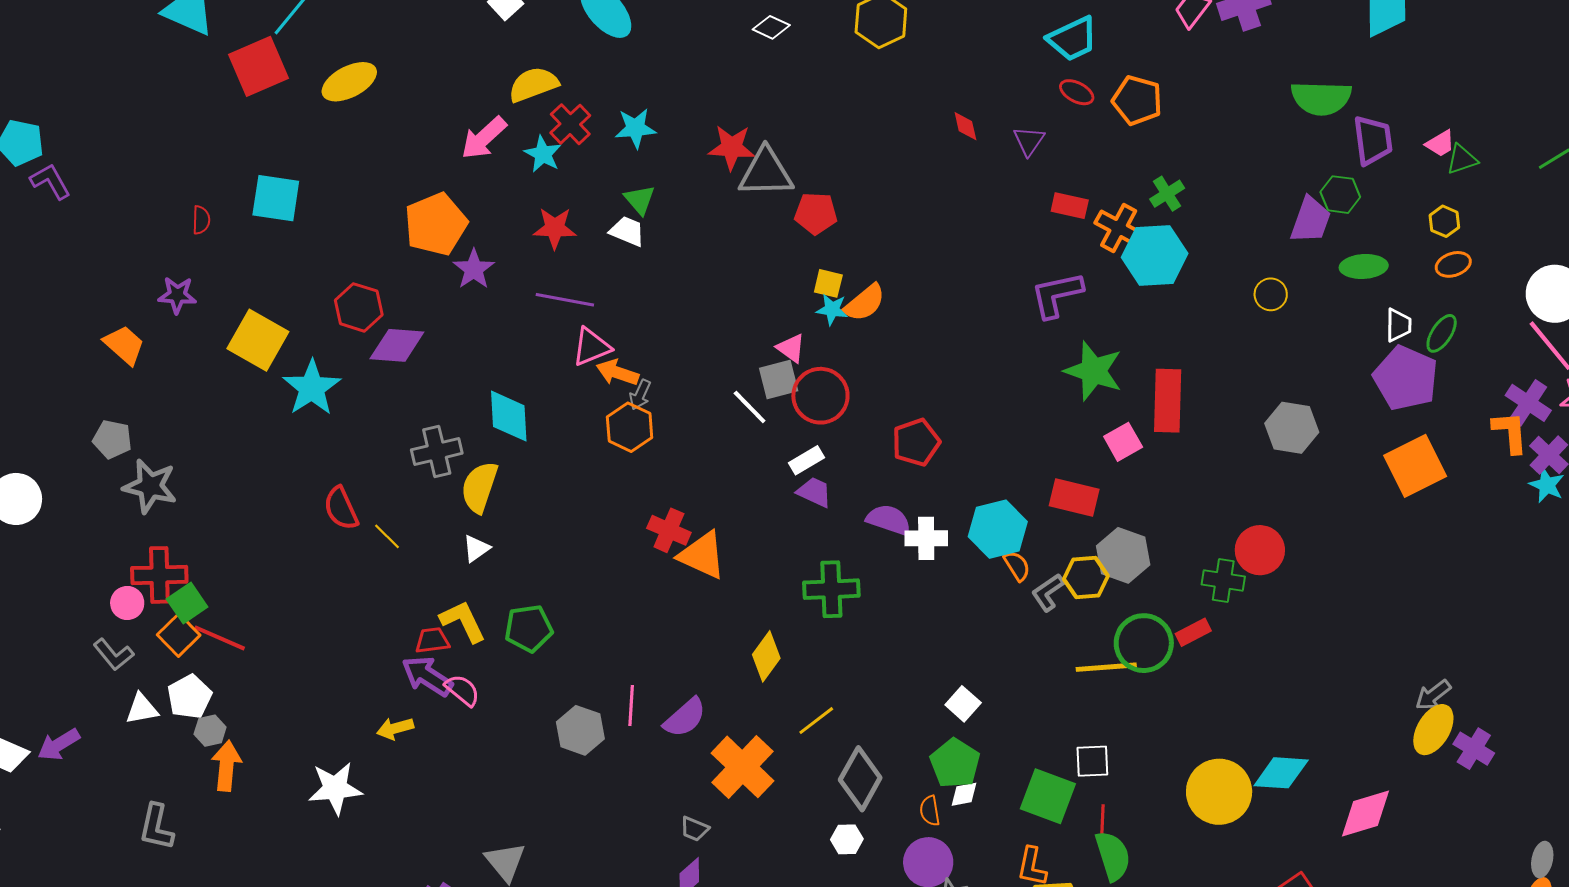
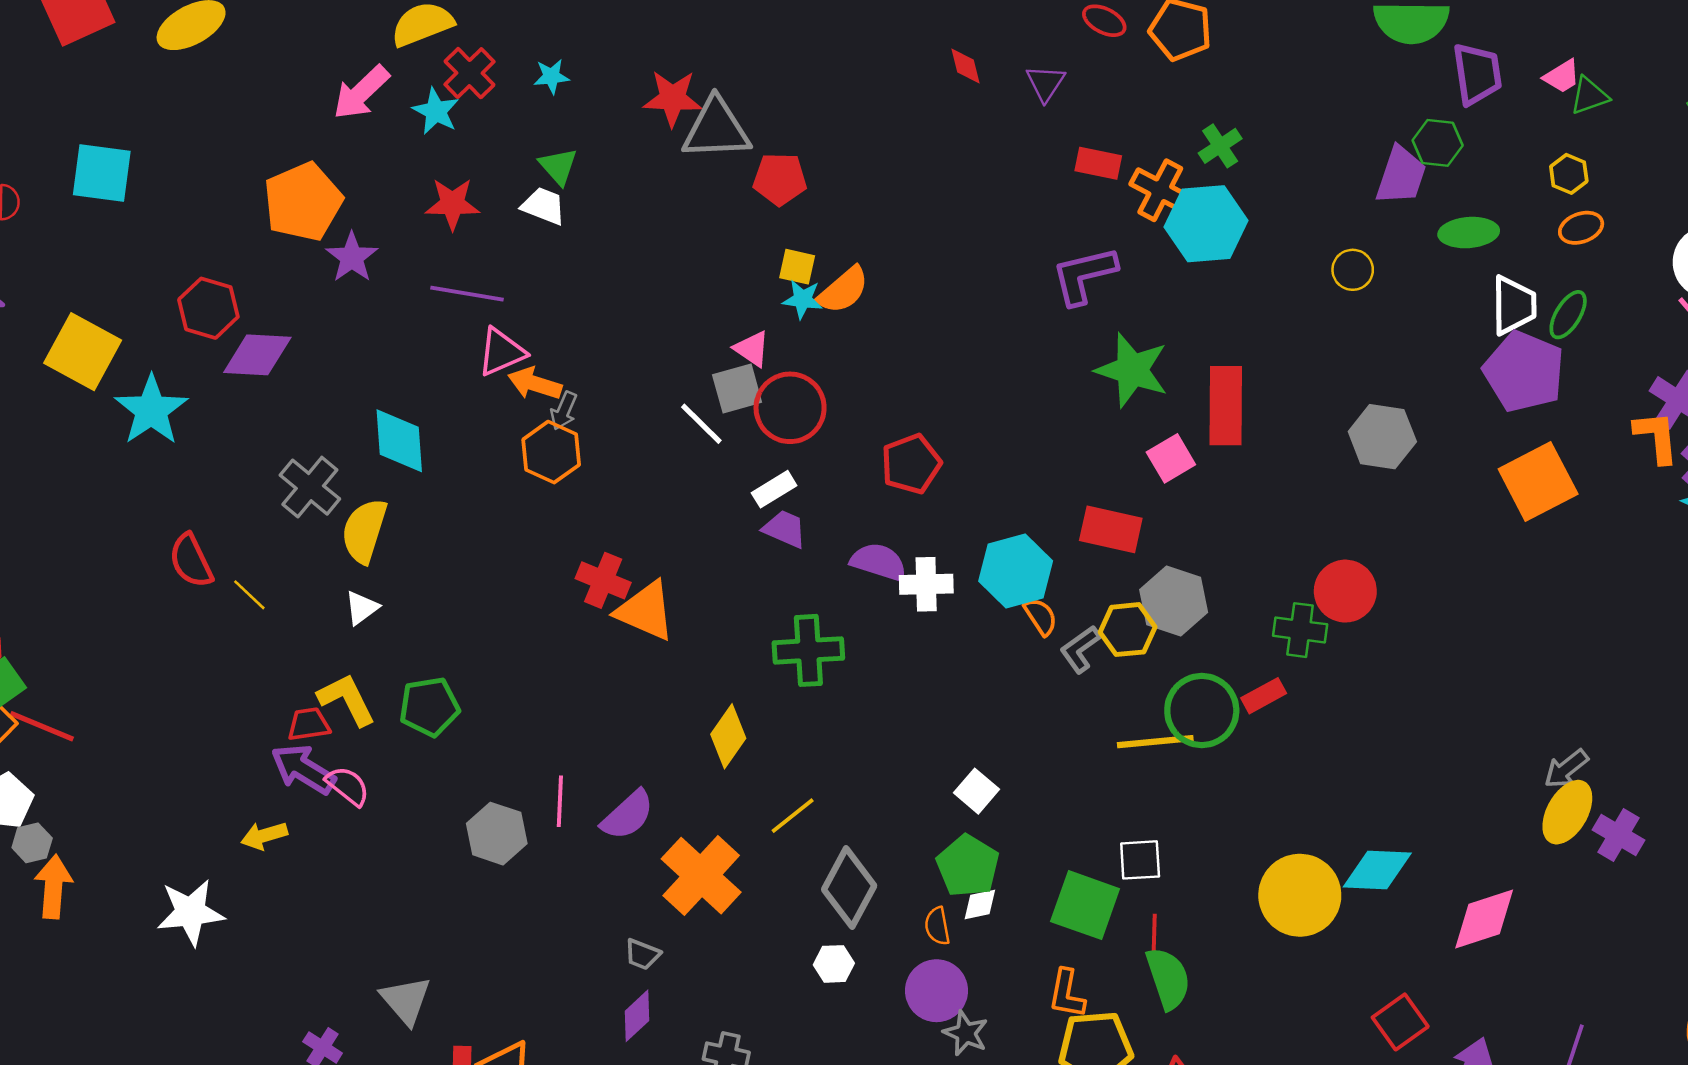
cyan star: (636, 128) -> (551, 76), size x0.7
white trapezoid: (1398, 325) -> (1514, 305), size x1.4
gray cross: (437, 452) -> (310, 487), turned -36

